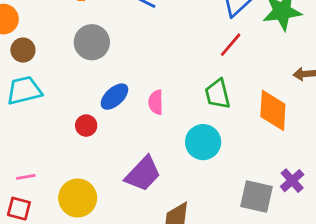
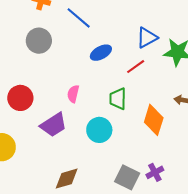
blue ellipse: (114, 97) -> (101, 53), moved
red circle: (86, 126) -> (20, 98), size x1.6
purple trapezoid: (143, 174) -> (54, 125), moved

